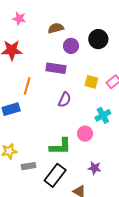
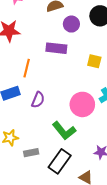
purple semicircle: (65, 100) -> (38, 100), moved
pink circle: (85, 134) -> (82, 104), moved, size x1.5
green L-shape: (60, 146) -> (64, 131), turned 55

